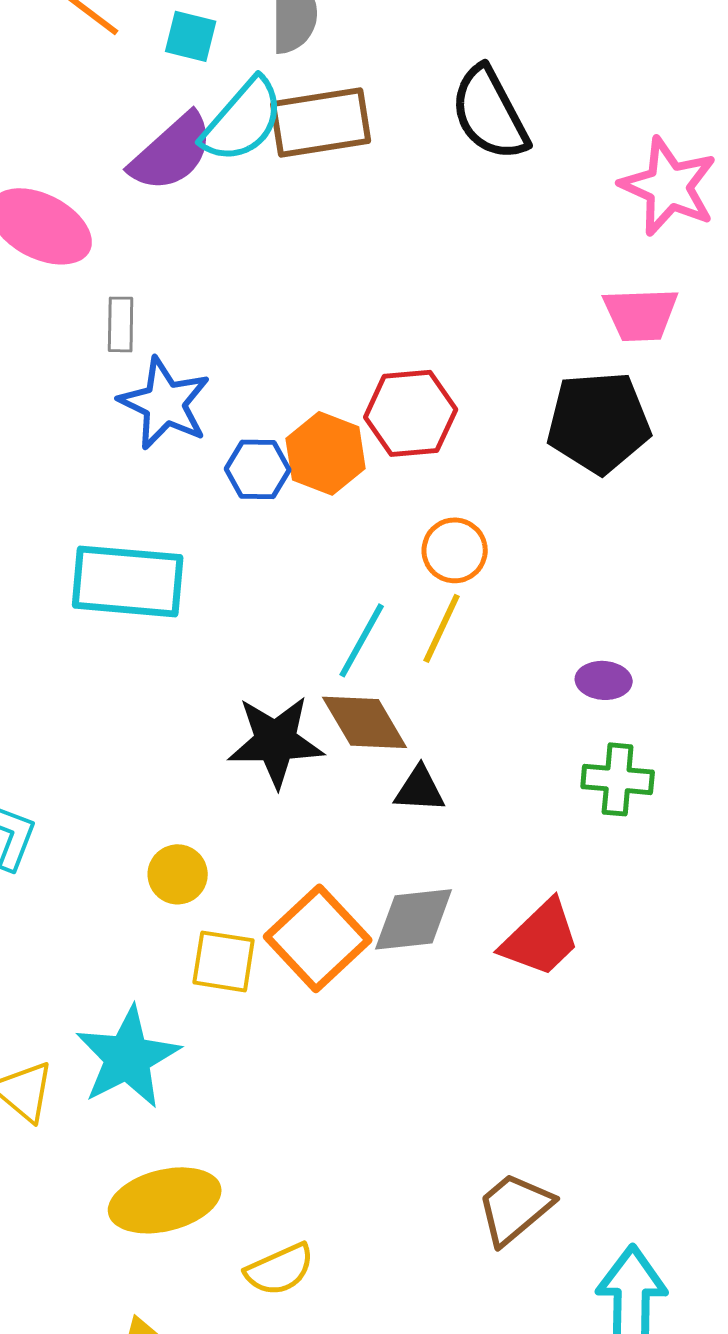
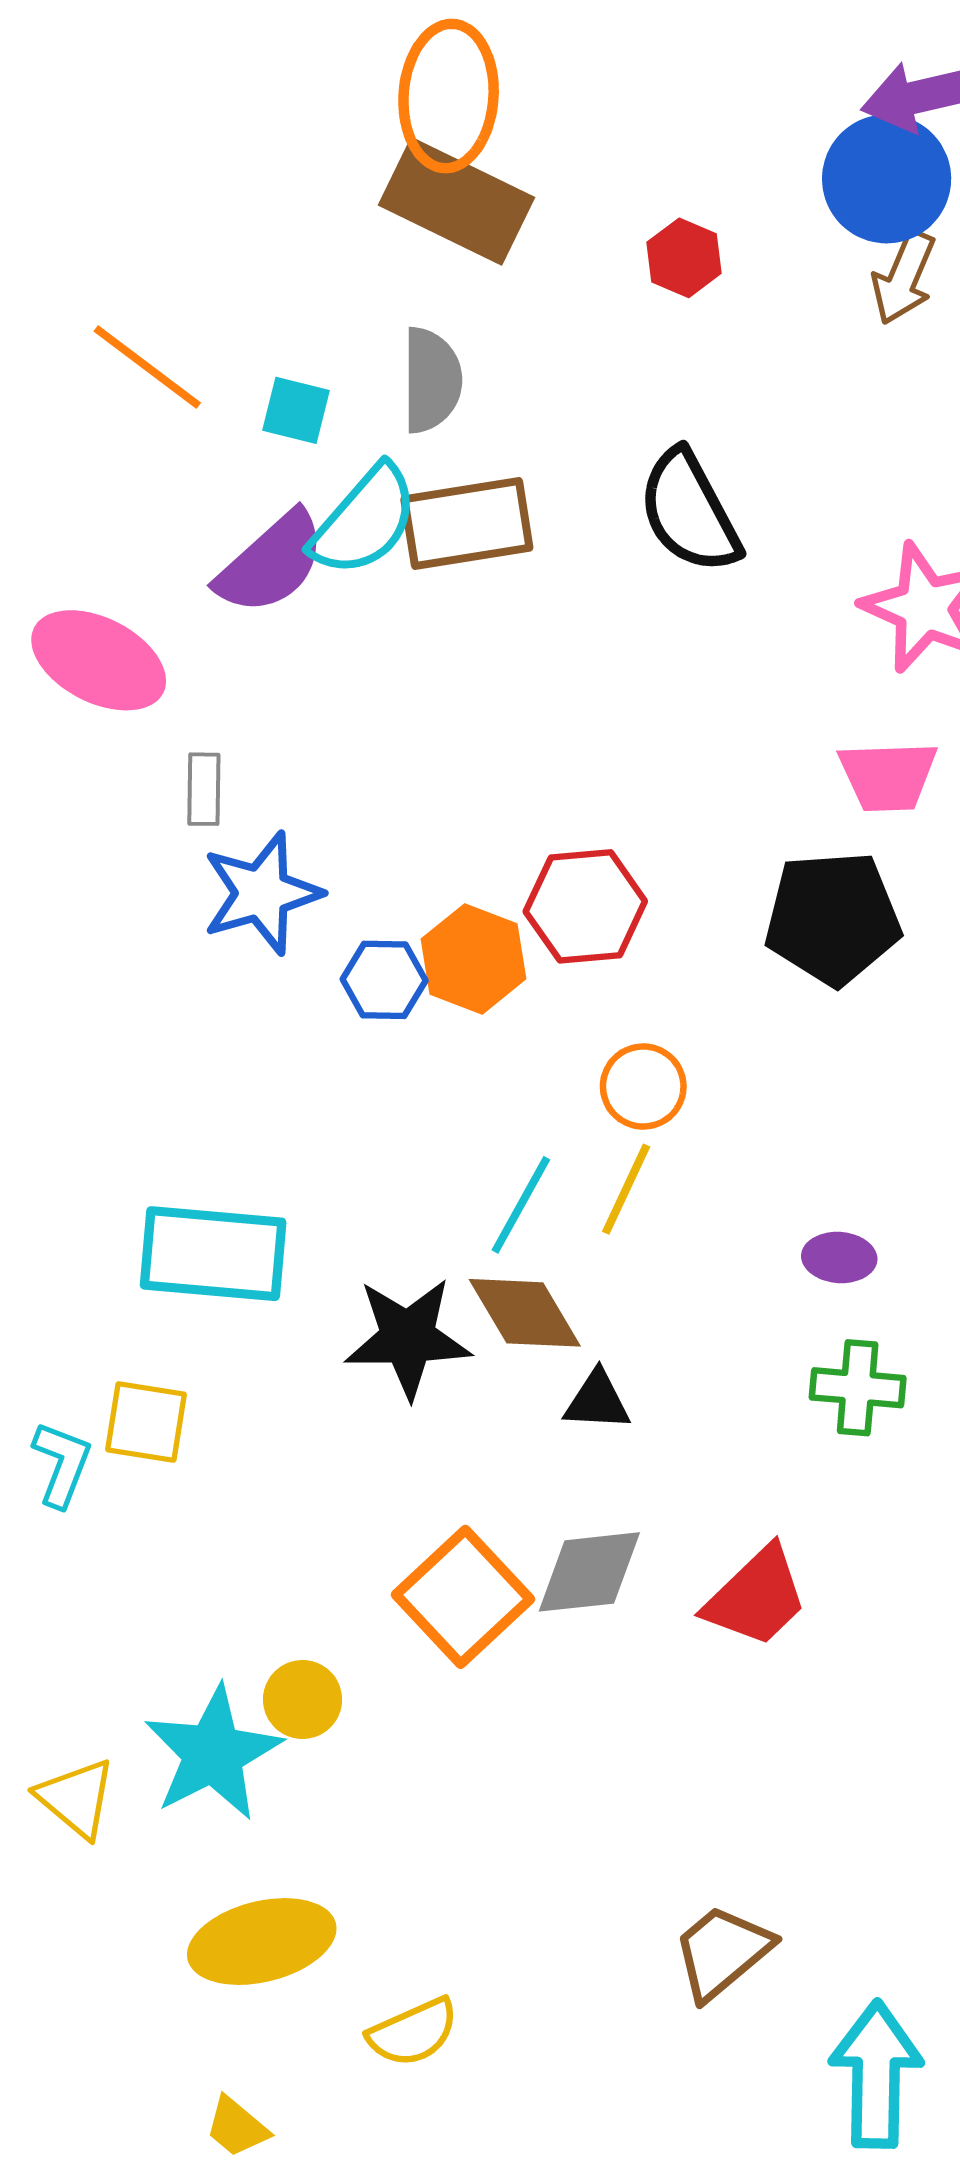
blue star: (165, 403) -> (262, 893), turned 30
cyan rectangle: (128, 581) -> (213, 1254), moved
yellow circle: (178, 874) -> (303, 1699), moved
yellow square: (224, 961) -> (146, 1422), moved

